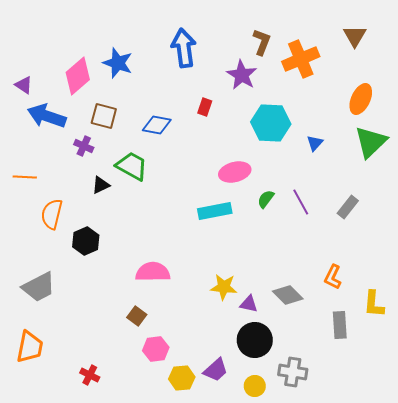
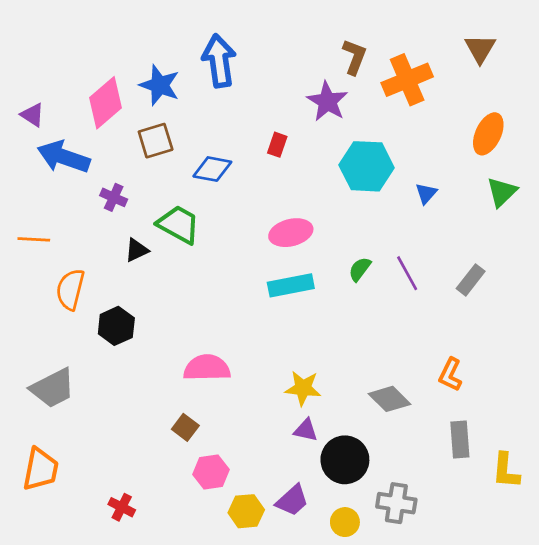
blue arrow: (184, 48) -> (219, 61), moved
brown square: (104, 116) -> (156, 141), moved, turned -32
green triangle: (371, 142) -> (502, 192), size x0.7
pink ellipse: (235, 172) -> (291, 233), moved
purple triangle: (249, 304) -> (306, 430), moved
yellow L-shape: (374, 304) -> (506, 471), moved

